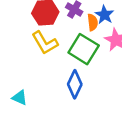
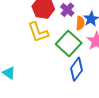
blue diamond: (75, 84) -> (76, 69), moved

